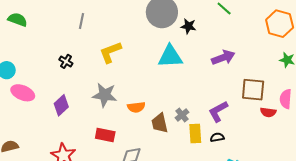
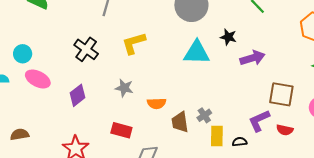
black star: (188, 26) -> (228, 37), moved
black cross: (66, 61) -> (86, 49), size x1.6
gray star: (105, 95) -> (124, 88), size x0.7
purple L-shape: (218, 111) -> (259, 121), moved
red semicircle: (268, 112) -> (285, 130), moved

